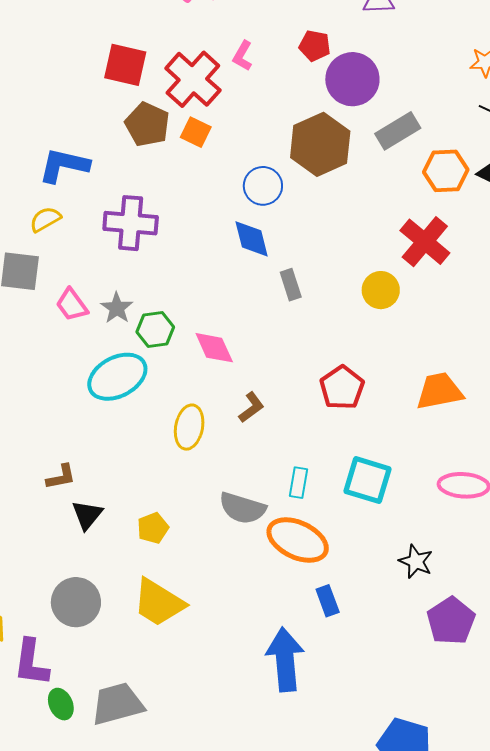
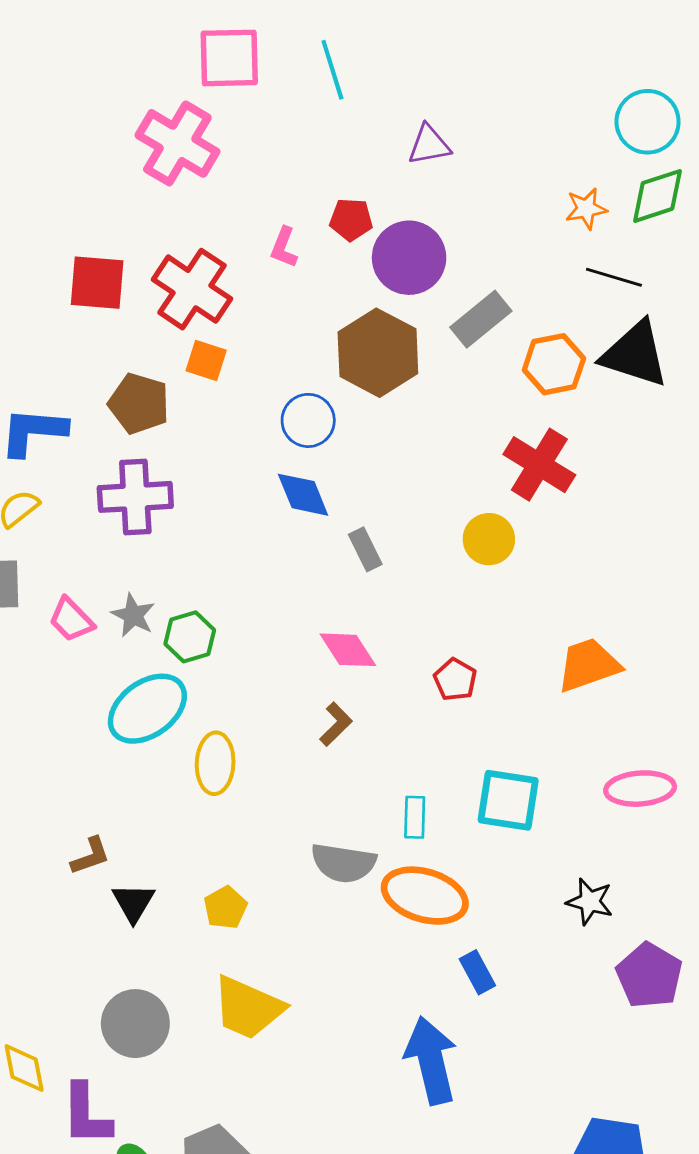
pink L-shape: (243, 56) -> (284, 247), moved
brown pentagon: (147, 124) -> (139, 403), moved
pink diamond: (214, 348) -> (348, 650), moved
red pentagon: (342, 388) -> (455, 680), size x0.7
yellow ellipse: (189, 427) -> (215, 763), moved

